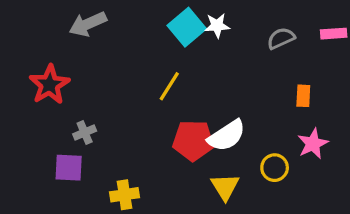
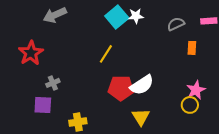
orange rectangle: (303, 96) -> (192, 48), moved
yellow circle: (275, 168) -> (190, 105), moved

